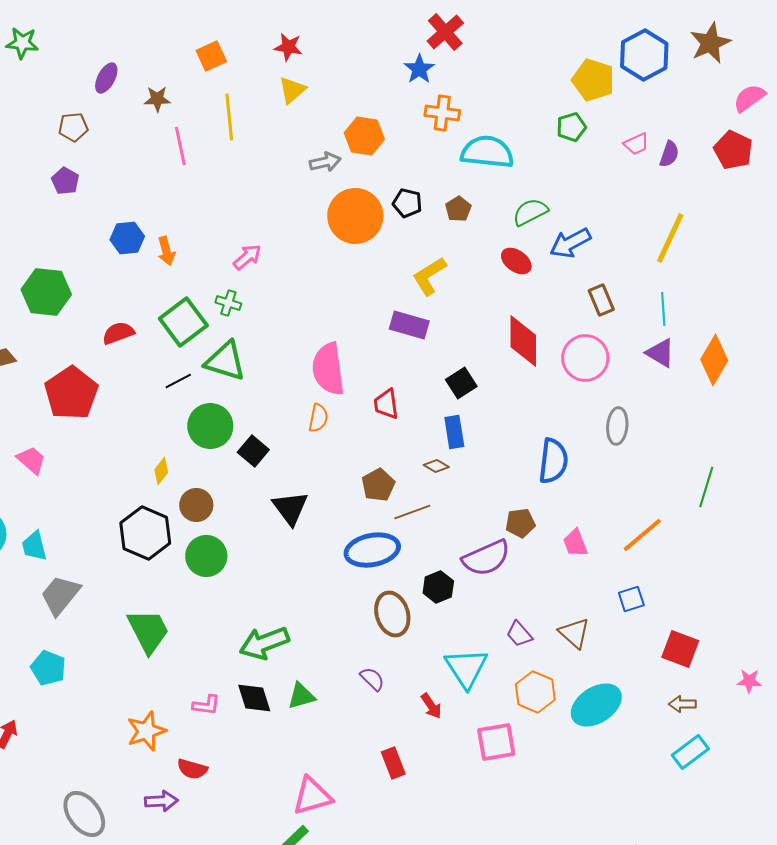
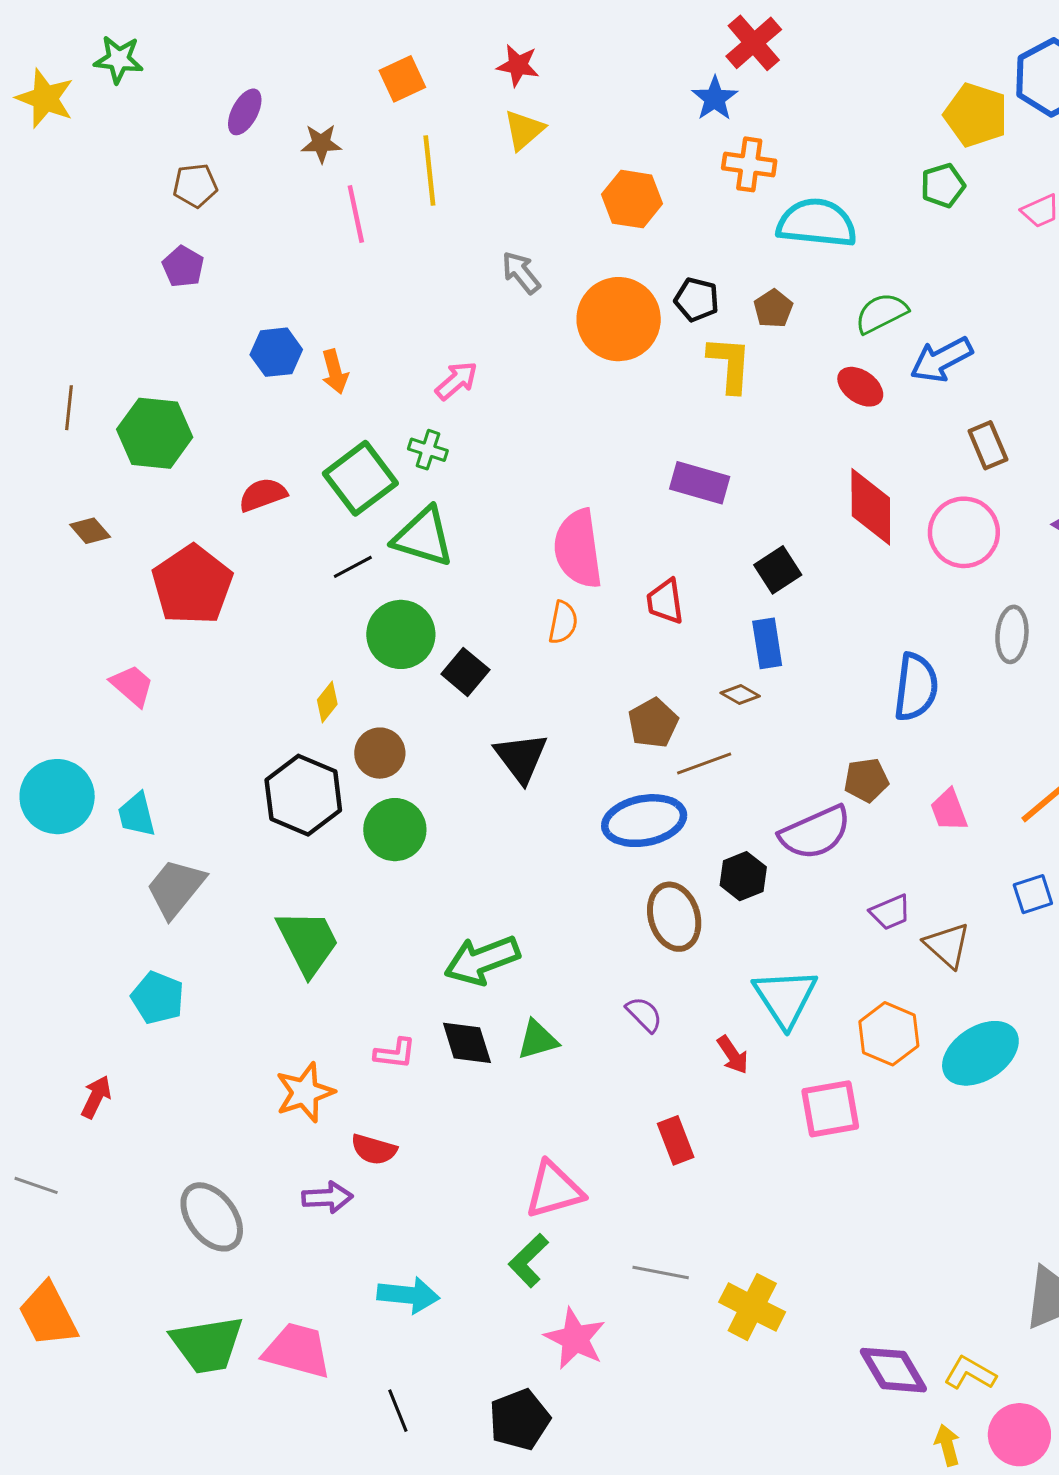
gray arrow: (325, 162) -> (521, 273), moved, turned -116
yellow L-shape: (429, 276) -> (730, 364), moved, turned 126
purple trapezoid: (519, 634) -> (890, 912), moved, turned -72

